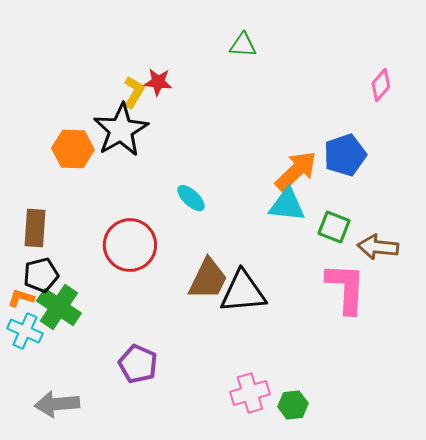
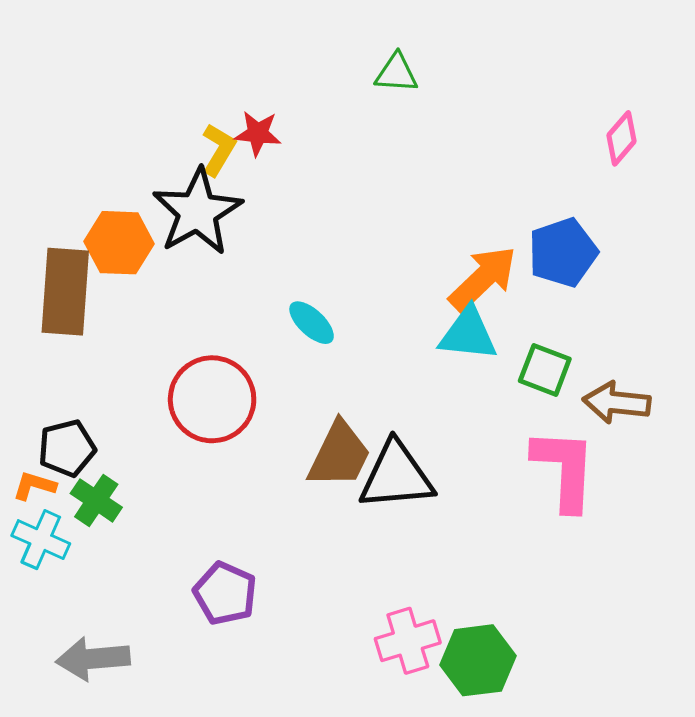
brown rectangle: (35, 228) -> (65, 292), moved, size x1.4
green cross: (59, 307) -> (96, 500), size x0.7
green hexagon: (293, 405) -> (478, 660), size x1.5

